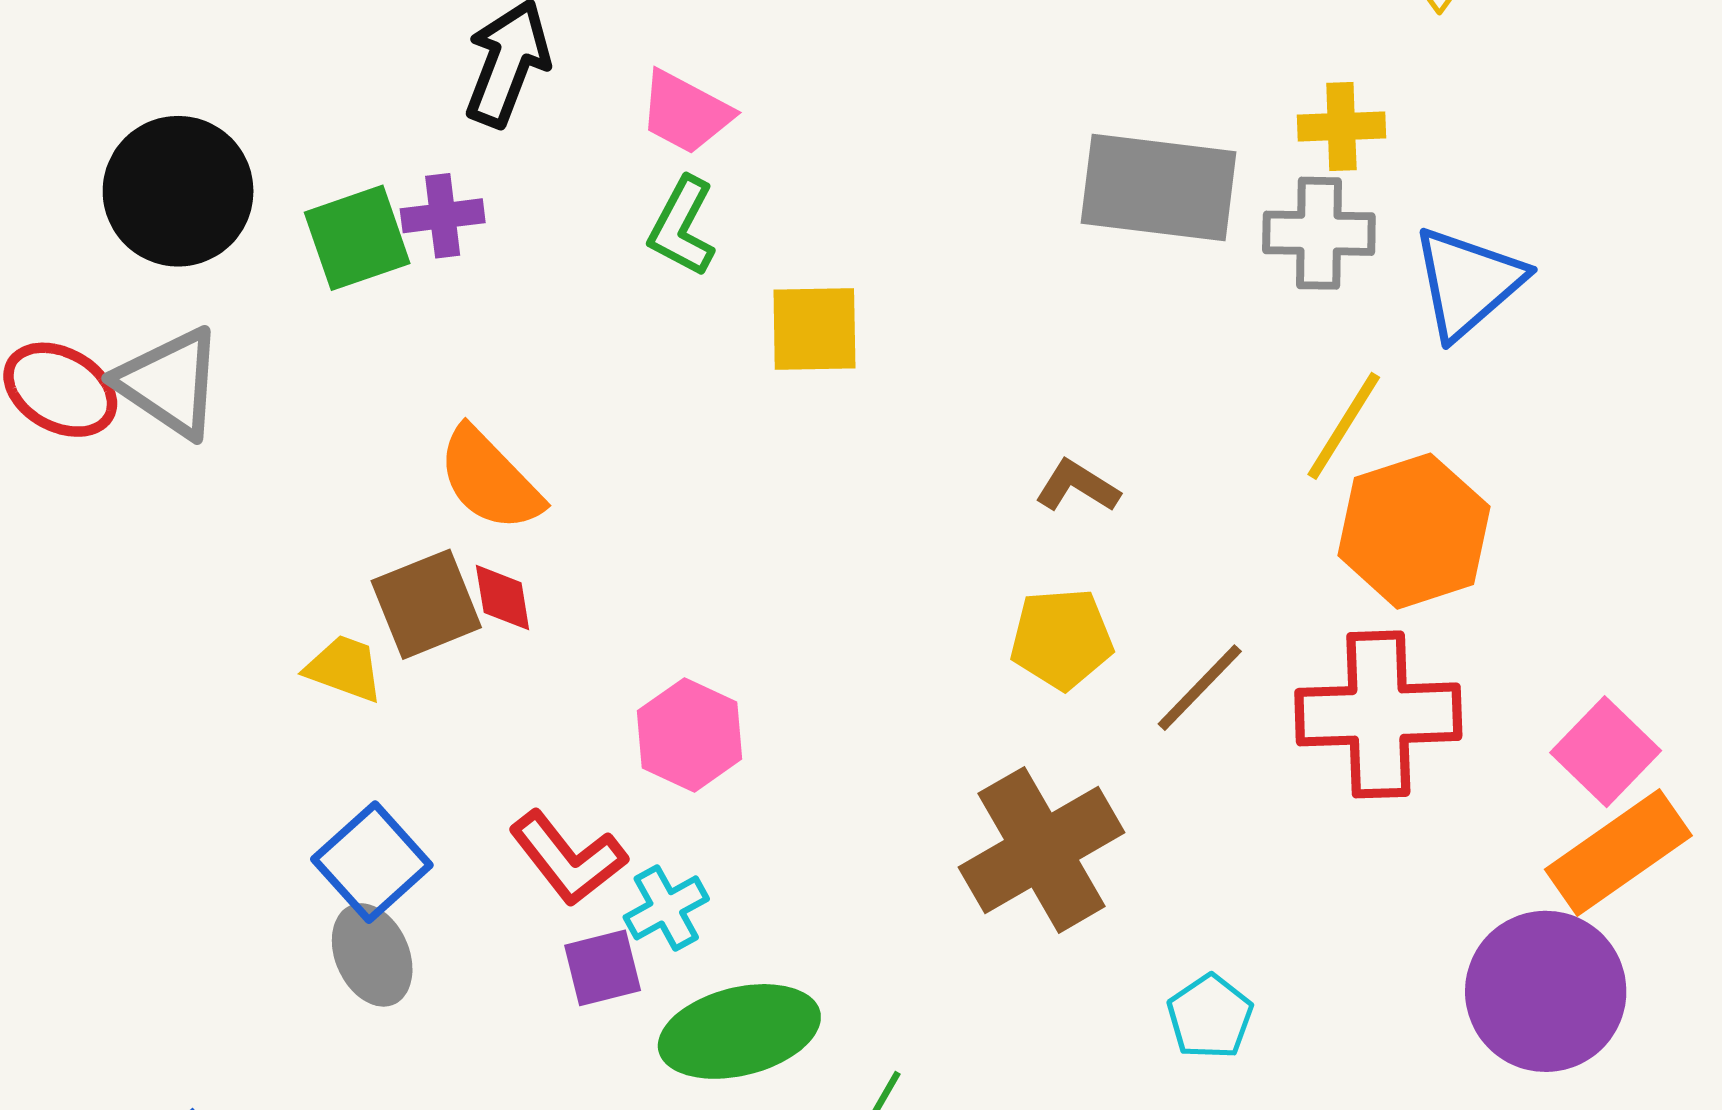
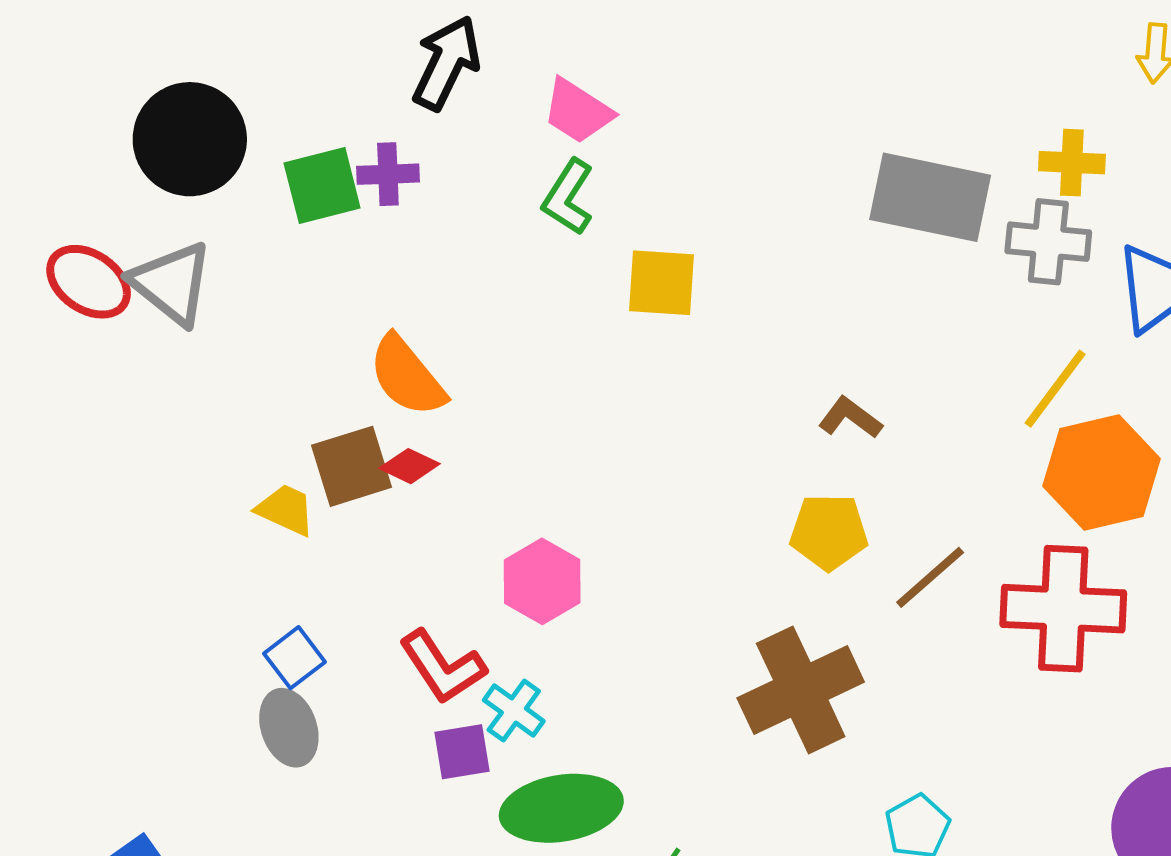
red diamond: (503, 598) -> (409, 466), turned -60
blue square: (372, 862) -> (294, 658), size x0.7
cyan cross: (666, 908) -> (514, 711), turned -30

